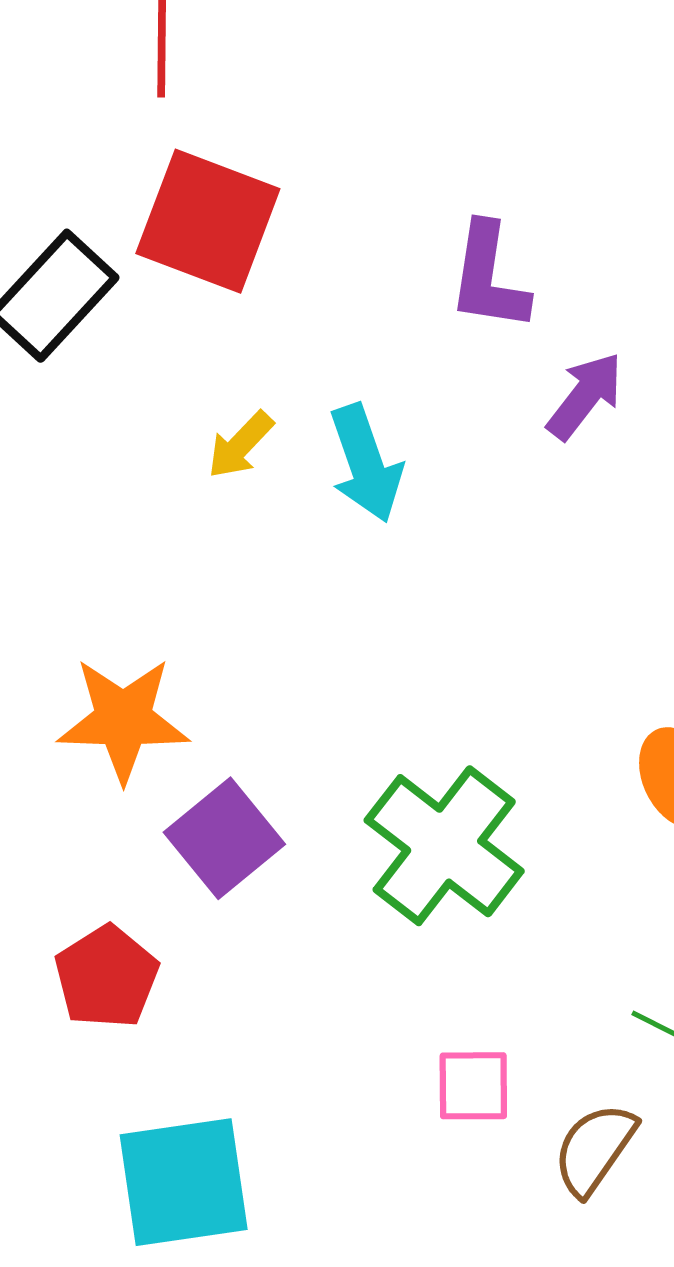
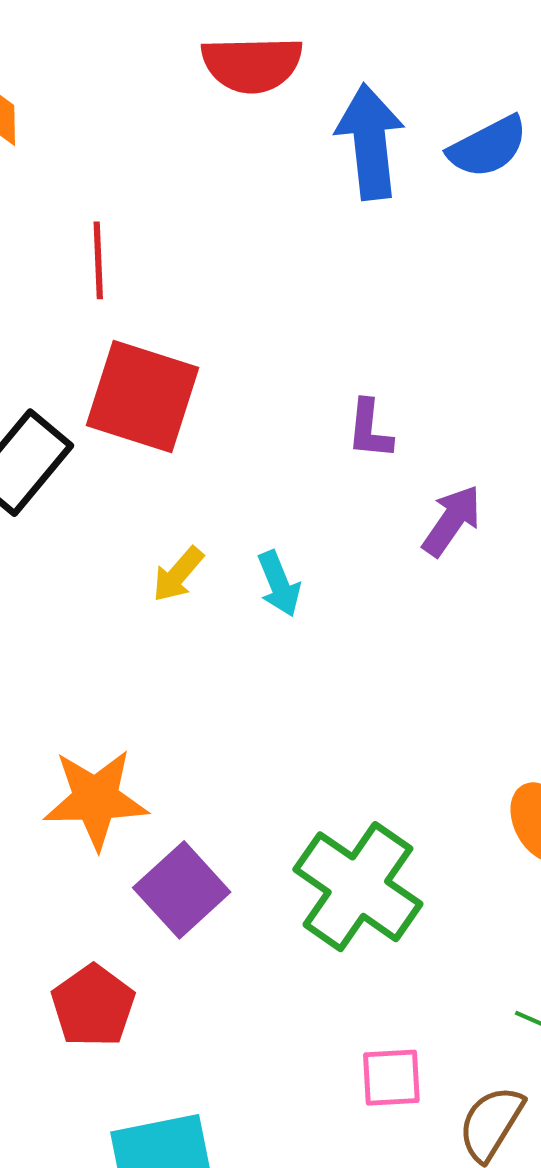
purple L-shape: (489, 277) -> (370, 429), size x0.7
cyan arrow: (366, 463) -> (279, 584), size x0.7

